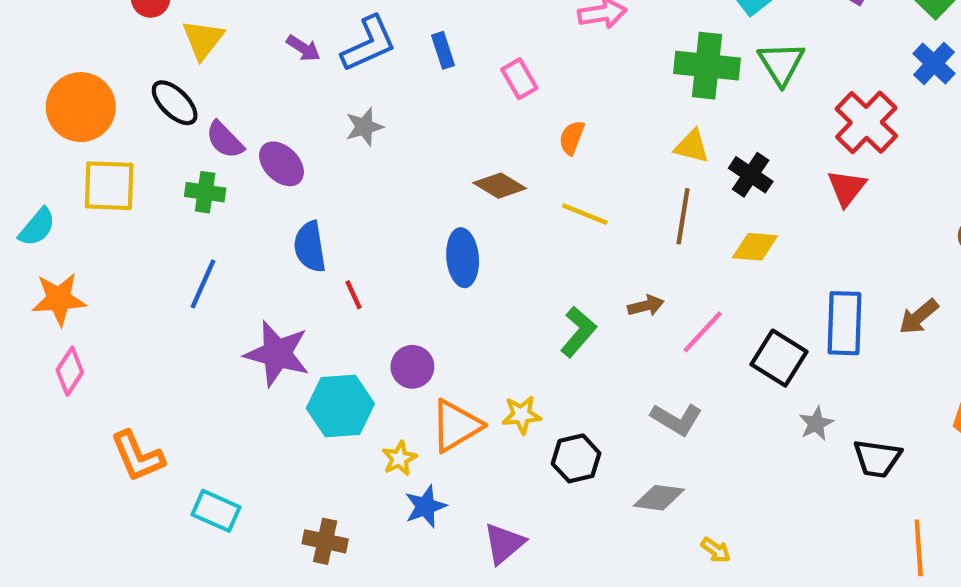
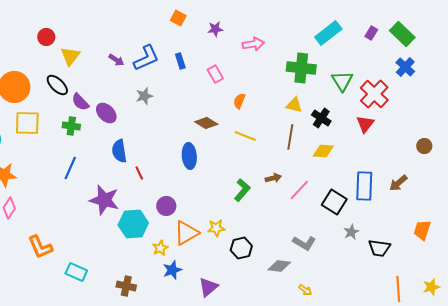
green triangle: (781, 63) -> (342, 81), moved
gray L-shape: (676, 419) -> (304, 243), moved

